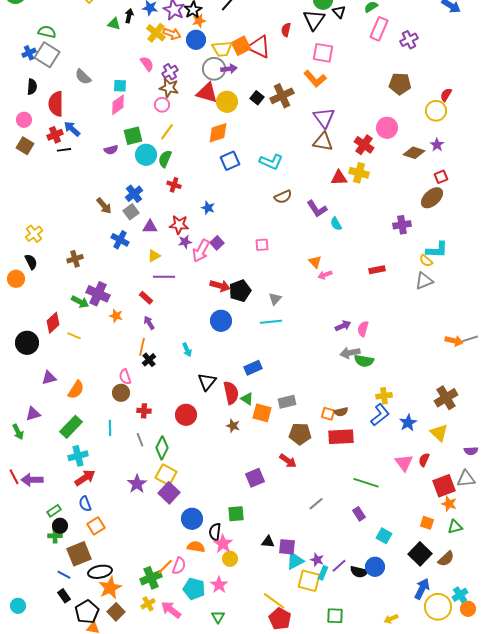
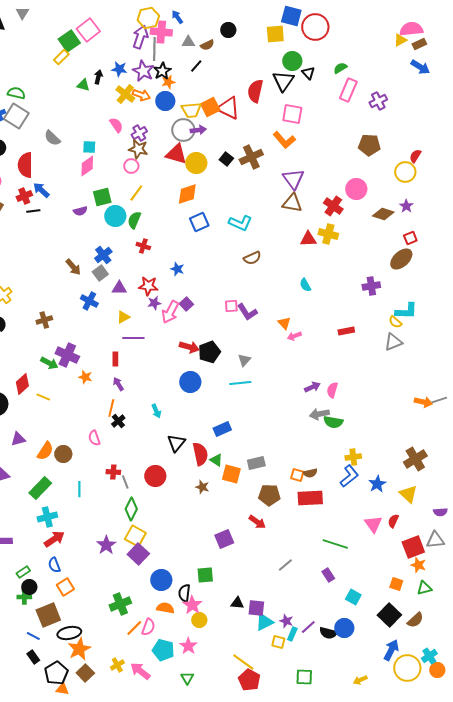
red semicircle: (286, 30) -> (255, 91), size x1.6
purple L-shape: (317, 209) -> (247, 312), moved
red rectangle: (146, 298) -> (115, 359), turned 48
brown circle: (121, 393) -> (63, 454), moved
gray line: (140, 440) -> (125, 482), moved
green cross: (151, 578) -> (120, 604), moved
yellow square: (309, 581) -> (278, 642), size x0.6

